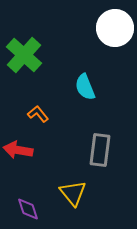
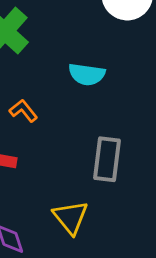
cyan semicircle: (85, 87) -> (87, 74), turned -60

